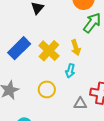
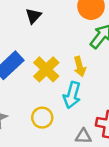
cyan arrow: (70, 71) -> (72, 95), size x1.5

